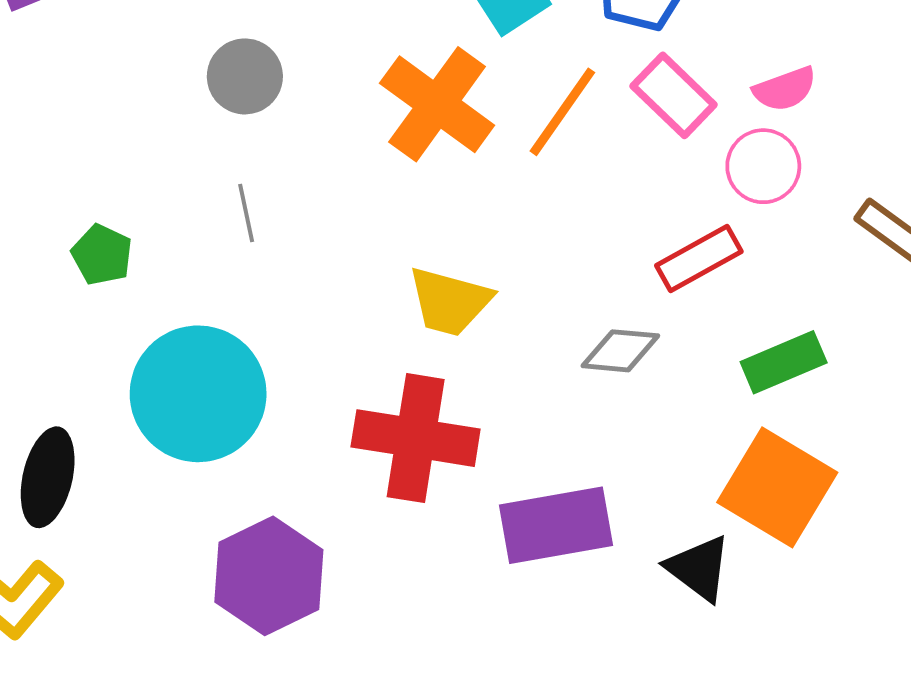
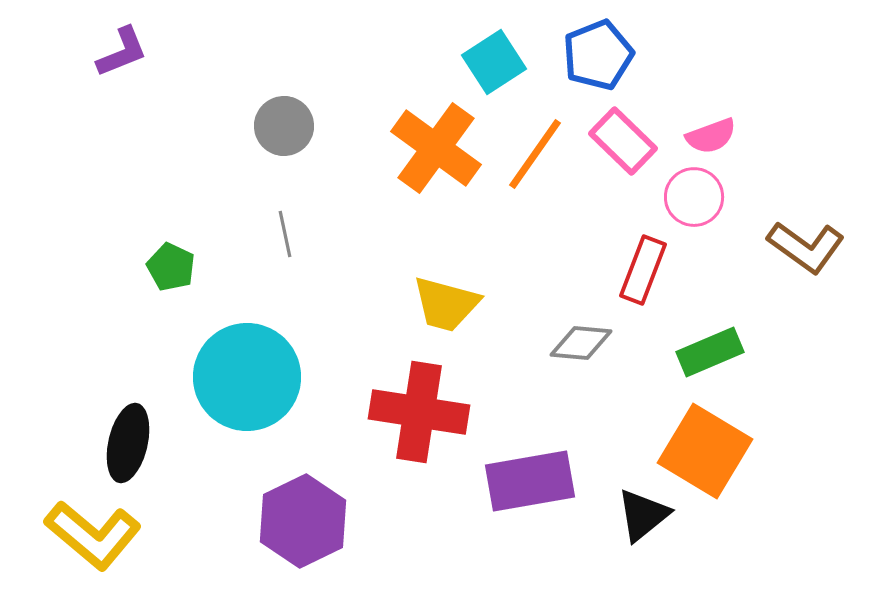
red rectangle: (699, 259) -> (643, 270), turned -40
black triangle: (699, 568) -> (643, 515), turned 44

